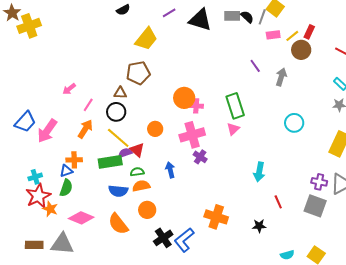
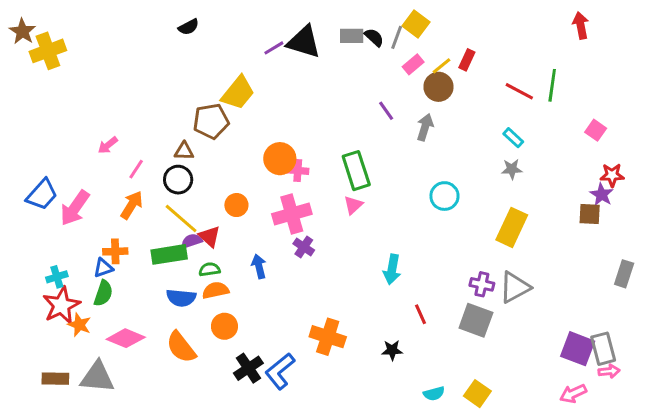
purple line: (169, 13) -> (274, 48), moved
pink rectangle: (273, 35) -> (413, 64), turned -32
yellow trapezoid: (146, 39) -> (238, 93), moved
brown circle: (301, 50) -> (438, 87), moved

